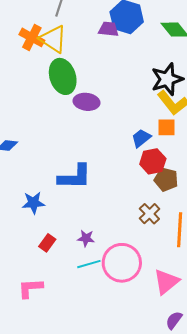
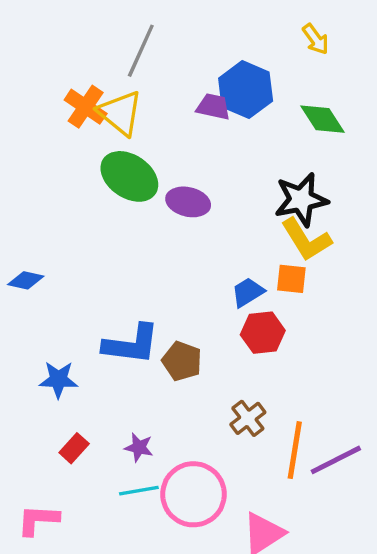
green ellipse: (63, 76) -> (129, 176), turned -44
purple ellipse: (87, 102) -> (188, 202), moved
brown pentagon: (166, 179) -> (182, 361), moved

